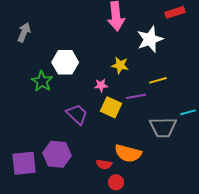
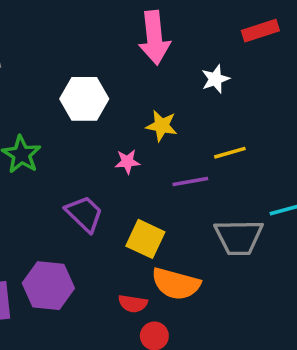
white star: (150, 39) -> (215, 79), size x0.6
white hexagon: (65, 62) -> (84, 99), moved
yellow square: (111, 107) -> (145, 239), moved

